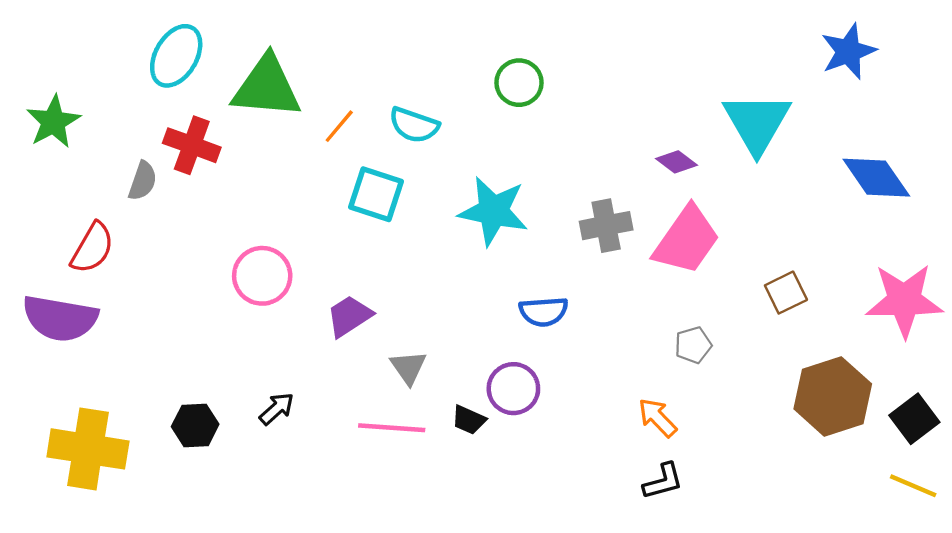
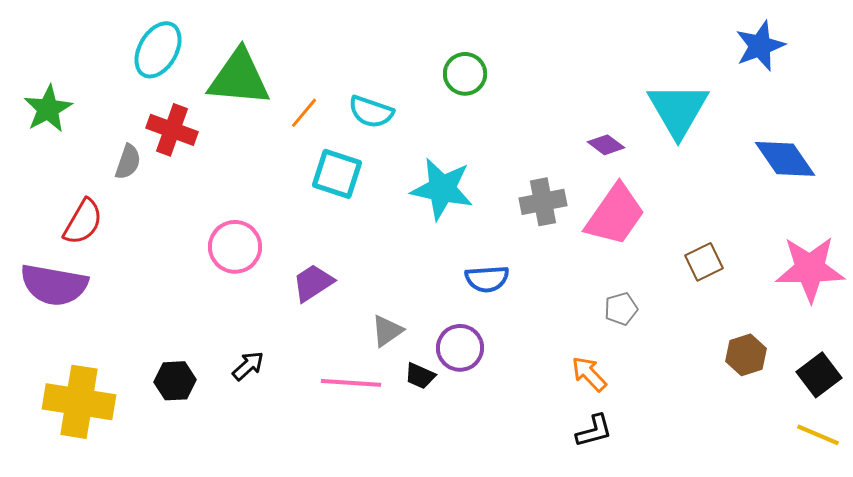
gray triangle: (408, 367) -> (387, 331), moved, turned 30
brown hexagon: (833, 396) -> (746, 355), size x0.6

